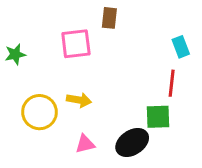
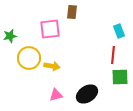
yellow circle: (39, 112) -> (29, 58), moved
green square: (158, 117) -> (120, 77), moved

